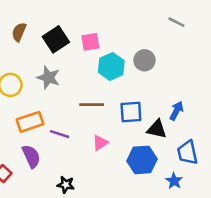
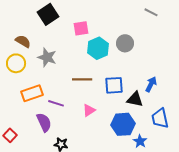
brown semicircle: (19, 32) -> (23, 41), moved, turned 98
black square: (56, 39) -> (48, 14), moved
purple semicircle: (31, 156) -> (44, 122), moved
blue star: (174, 181) -> (140, 141), moved

